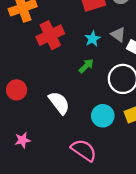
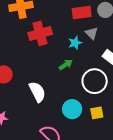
gray triangle: (118, 35) -> (92, 33), moved

